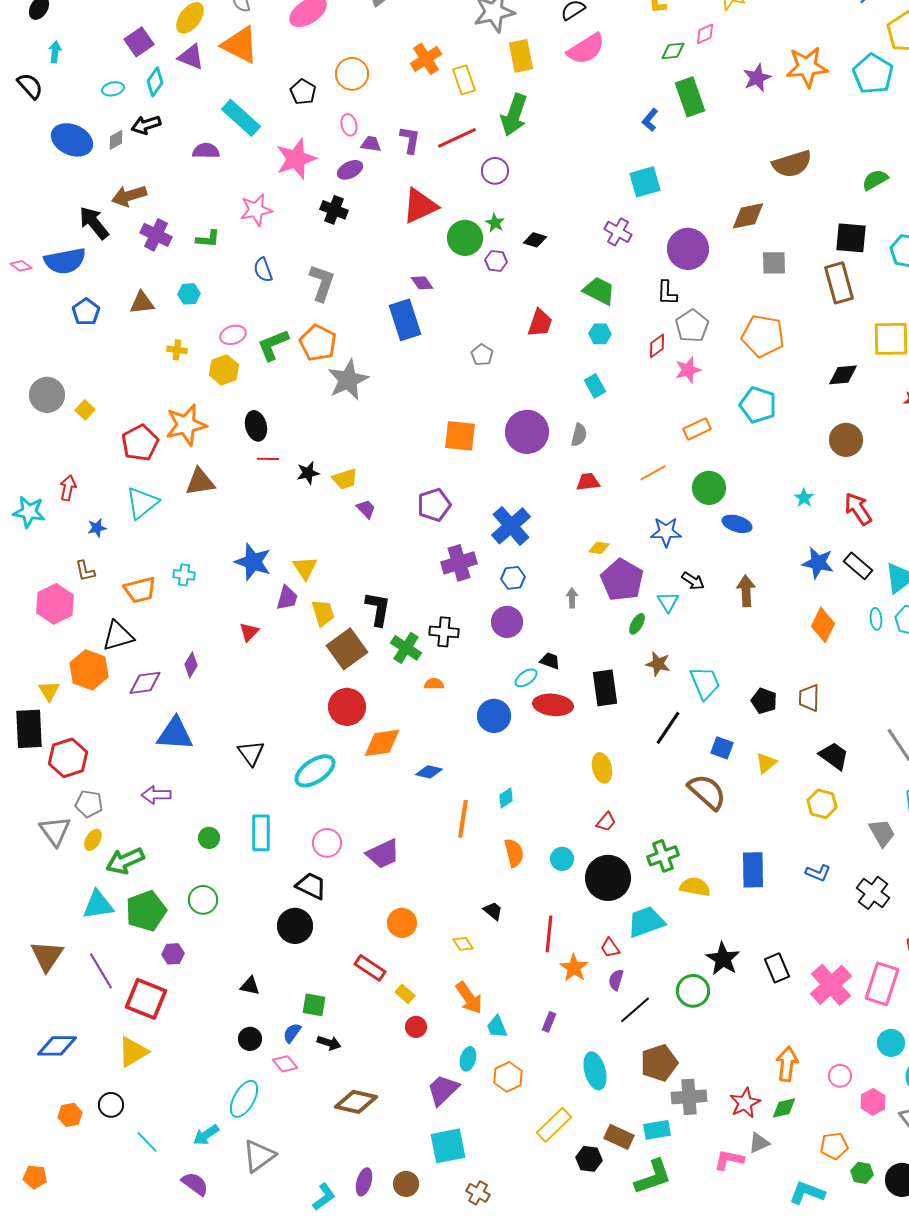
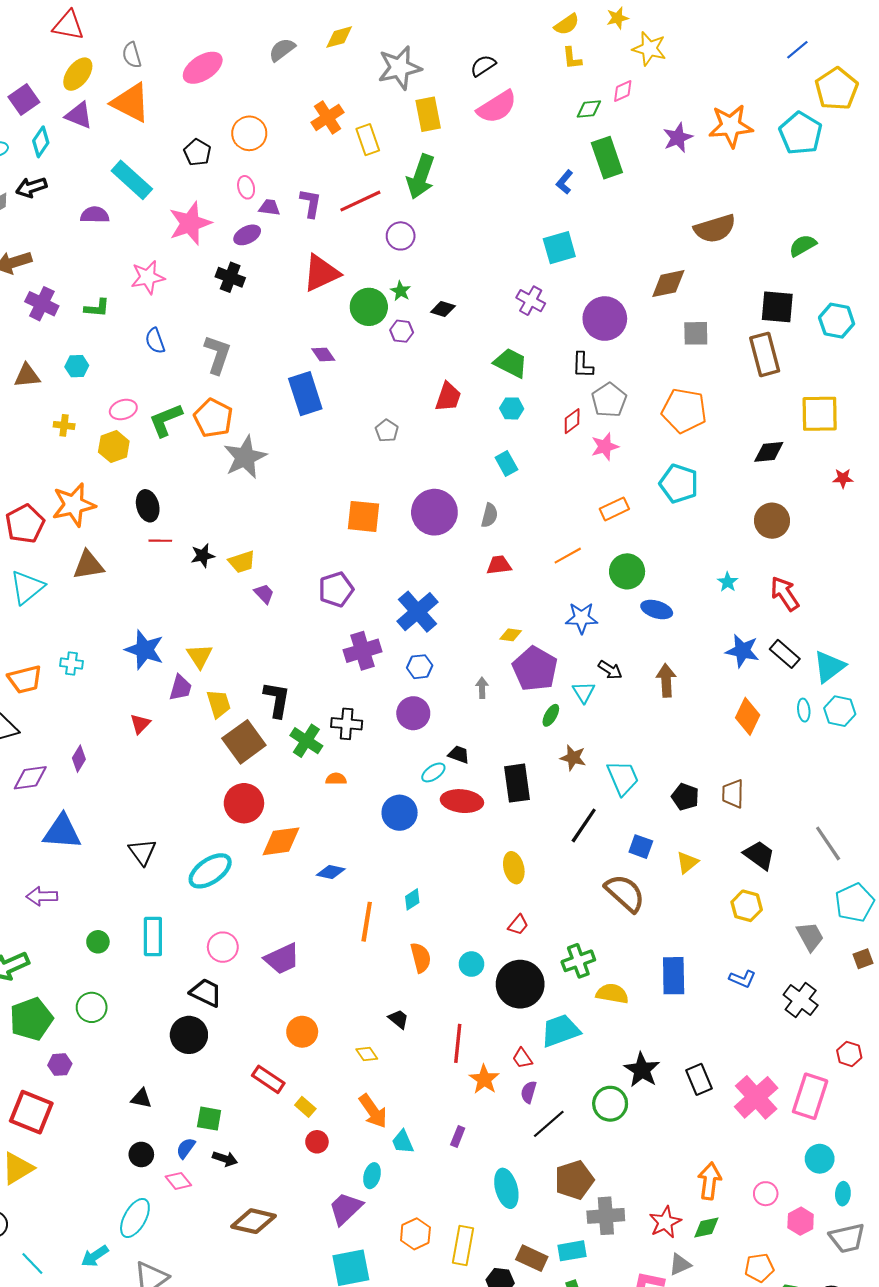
orange hexagon: (508, 1077) -> (415, 1234), moved
yellow rectangle: (554, 1125) -> (463, 1245), turned -36

